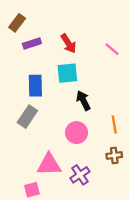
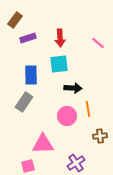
red arrow: (68, 43) -> (60, 38), turned 30
black arrow: (83, 101) -> (73, 88), turned 120
orange line: (114, 125) -> (88, 109), moved
purple cross: (80, 175) -> (76, 163), moved

